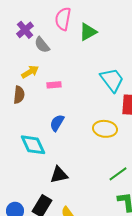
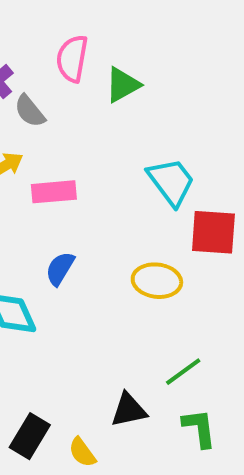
pink rectangle: (54, 85) -> (54, 192), size x1.5
black triangle: (59, 175) -> (129, 410), moved

